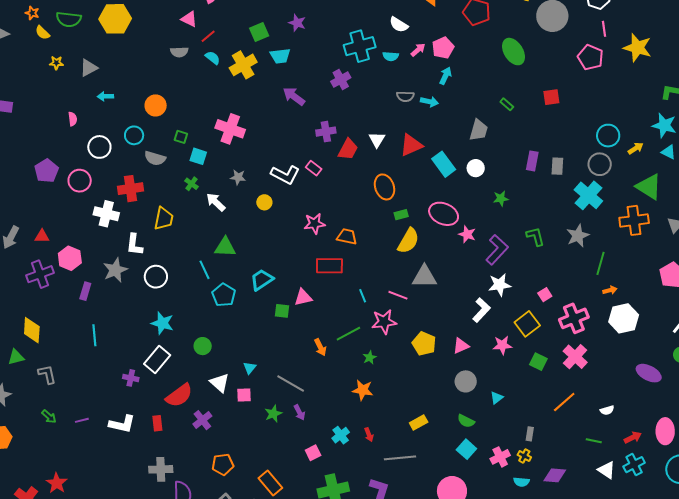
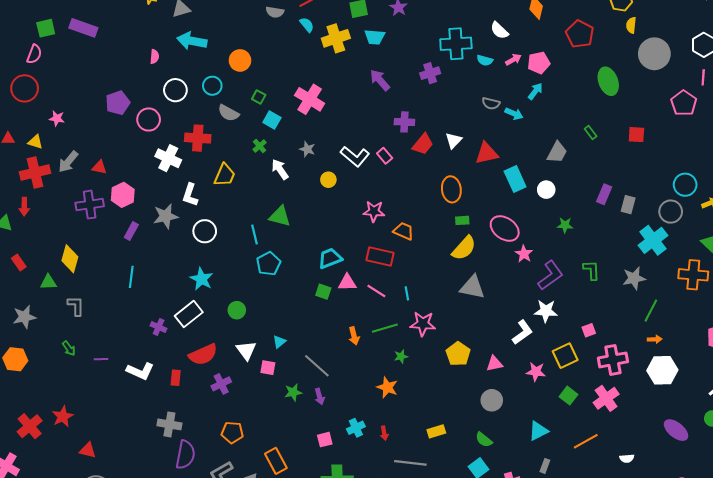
cyan arrow: (105, 96) -> (192, 41), size x1.8
cyan trapezoid: (262, 280) -> (330, 258), moved
pink line: (398, 295) -> (376, 291), moved
cyan triangle: (497, 398) -> (538, 431), moved, size x1.5

